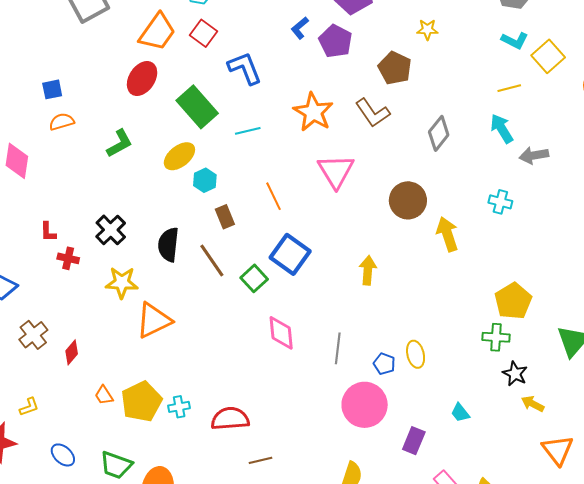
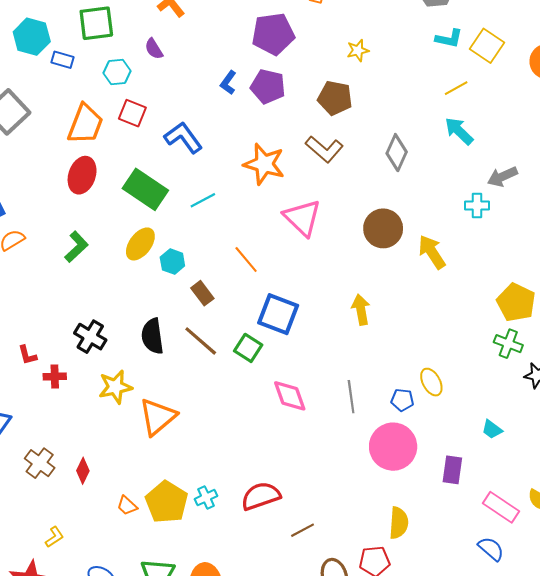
gray arrow: (534, 155) -> (502, 177), moved
green cross: (496, 337) -> (508, 344), turned 32

